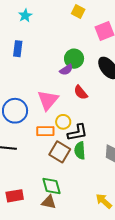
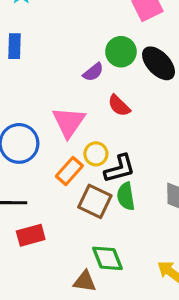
green circle: (74, 59) -> (121, 52), moved
orange rectangle: (45, 131) -> (69, 171), turned -42
green diamond: (51, 186) -> (107, 258), moved
red rectangle: (15, 196) -> (31, 235), moved

